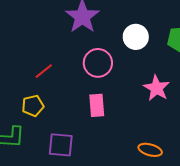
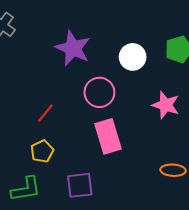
pink rectangle: (97, 105) -> (108, 136), size x1.4

